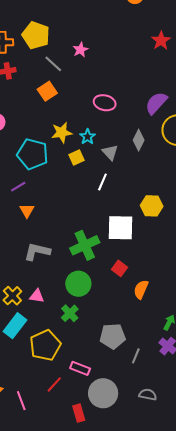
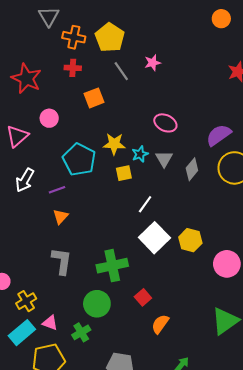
orange square: (47, 91) -> (94, 98), moved
gray triangle: (110, 152) -> (164, 159), moved
white square: (121, 228) -> (154, 238), moved, turned 32
gray L-shape: (37, 252) -> (62, 261), turned 72
pink triangle: (37, 296) -> (50, 323), moved

